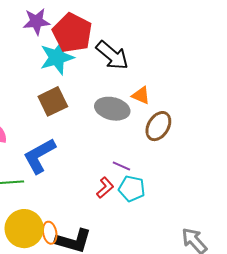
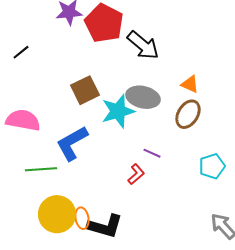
cyan star: (57, 57) -> (118, 111), moved
orange triangle: (141, 95) -> (190, 84), moved
cyan pentagon: (132, 189) -> (212, 166), moved, turned -30

